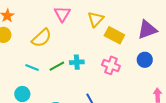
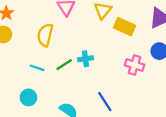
yellow semicircle: (42, 38) -> (45, 35), turned 150
pink cross: (111, 65) -> (135, 65), moved

